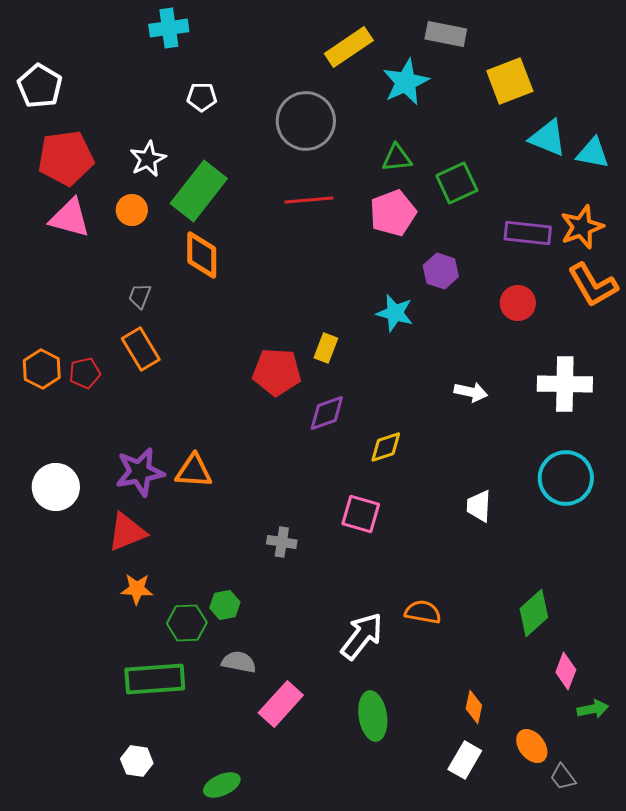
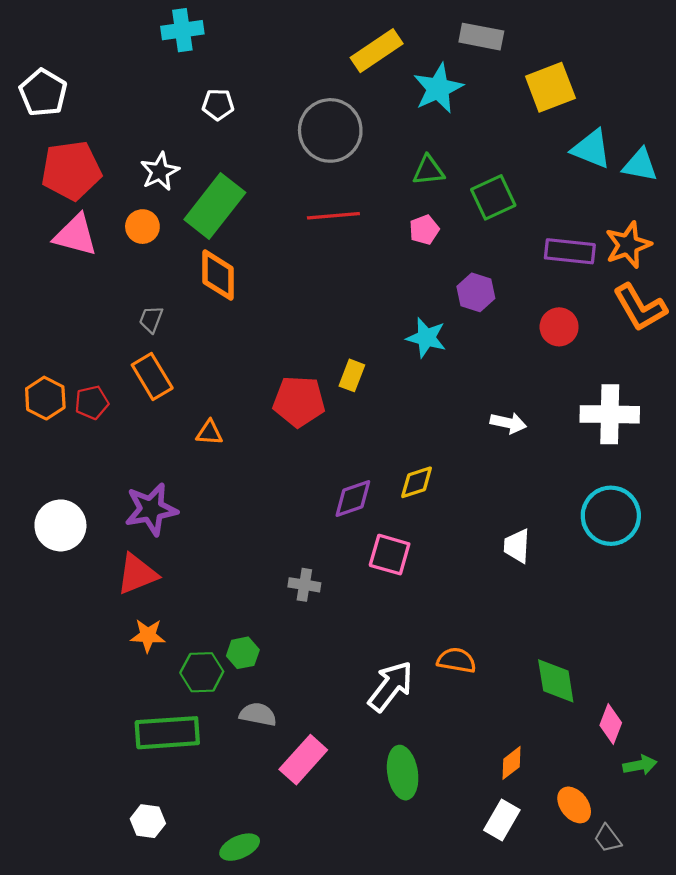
pink pentagon: (393, 213) -> (424, 230), size x0.6
purple diamond: (327, 413) -> (353, 498), moved
orange triangle: (194, 471) -> (209, 433), moved, size x0.7
green diamond: (534, 613) -> (556, 681), moved, turned -57
orange diamond: (474, 707) -> (512, 763), turned 40

